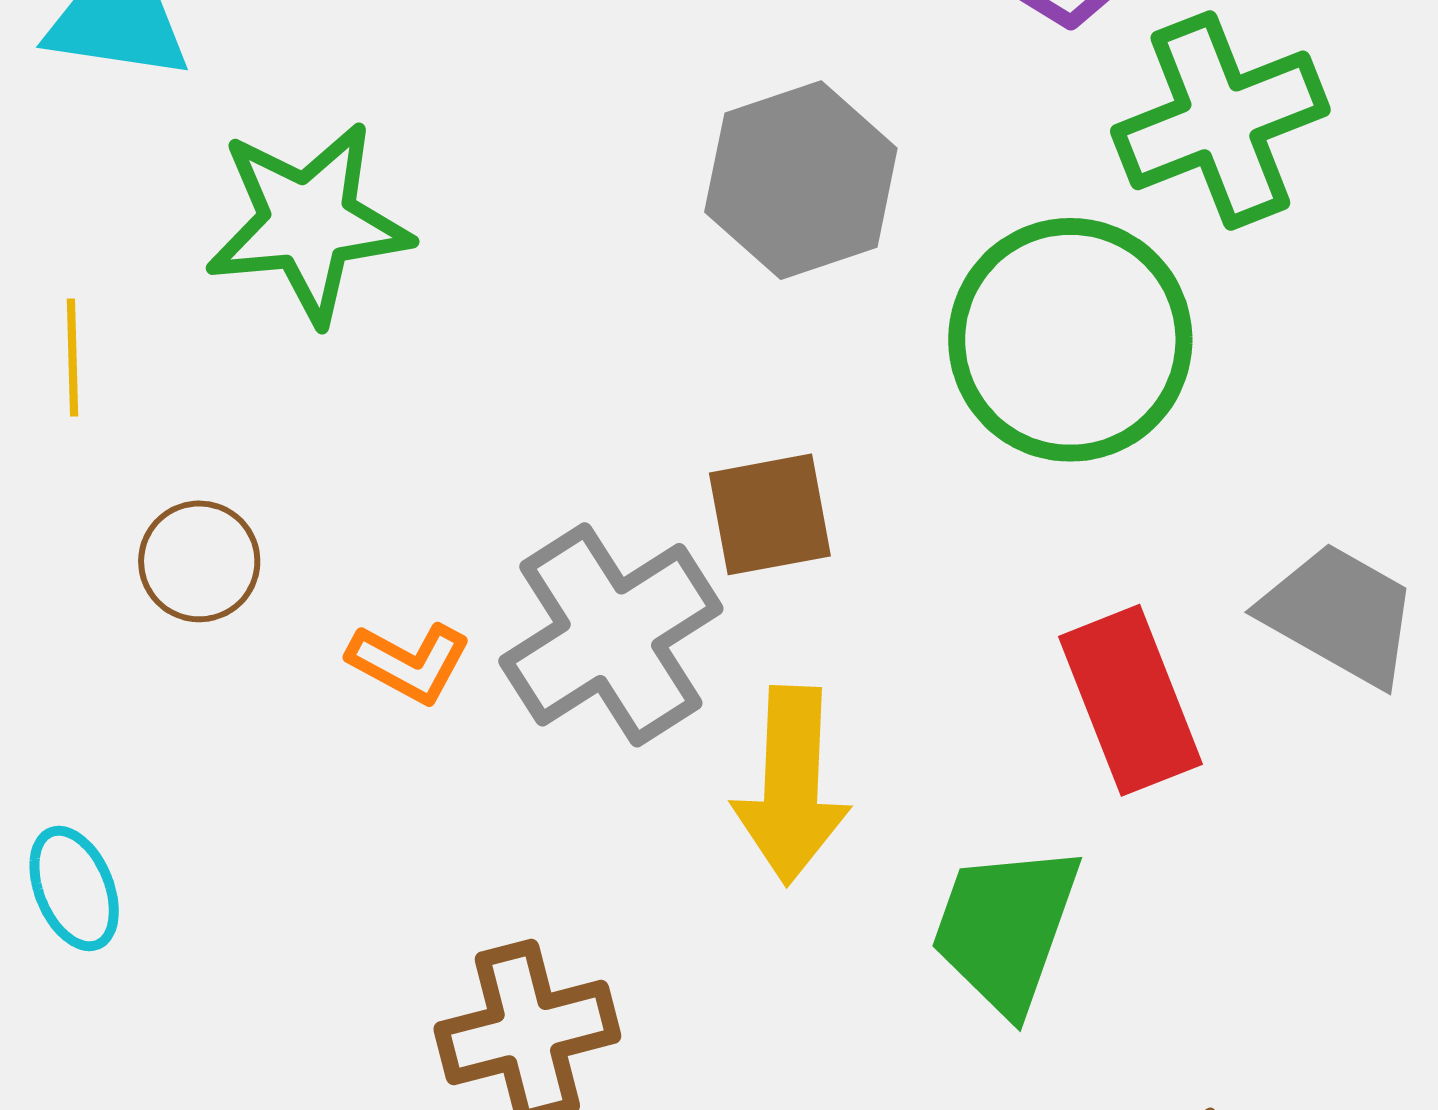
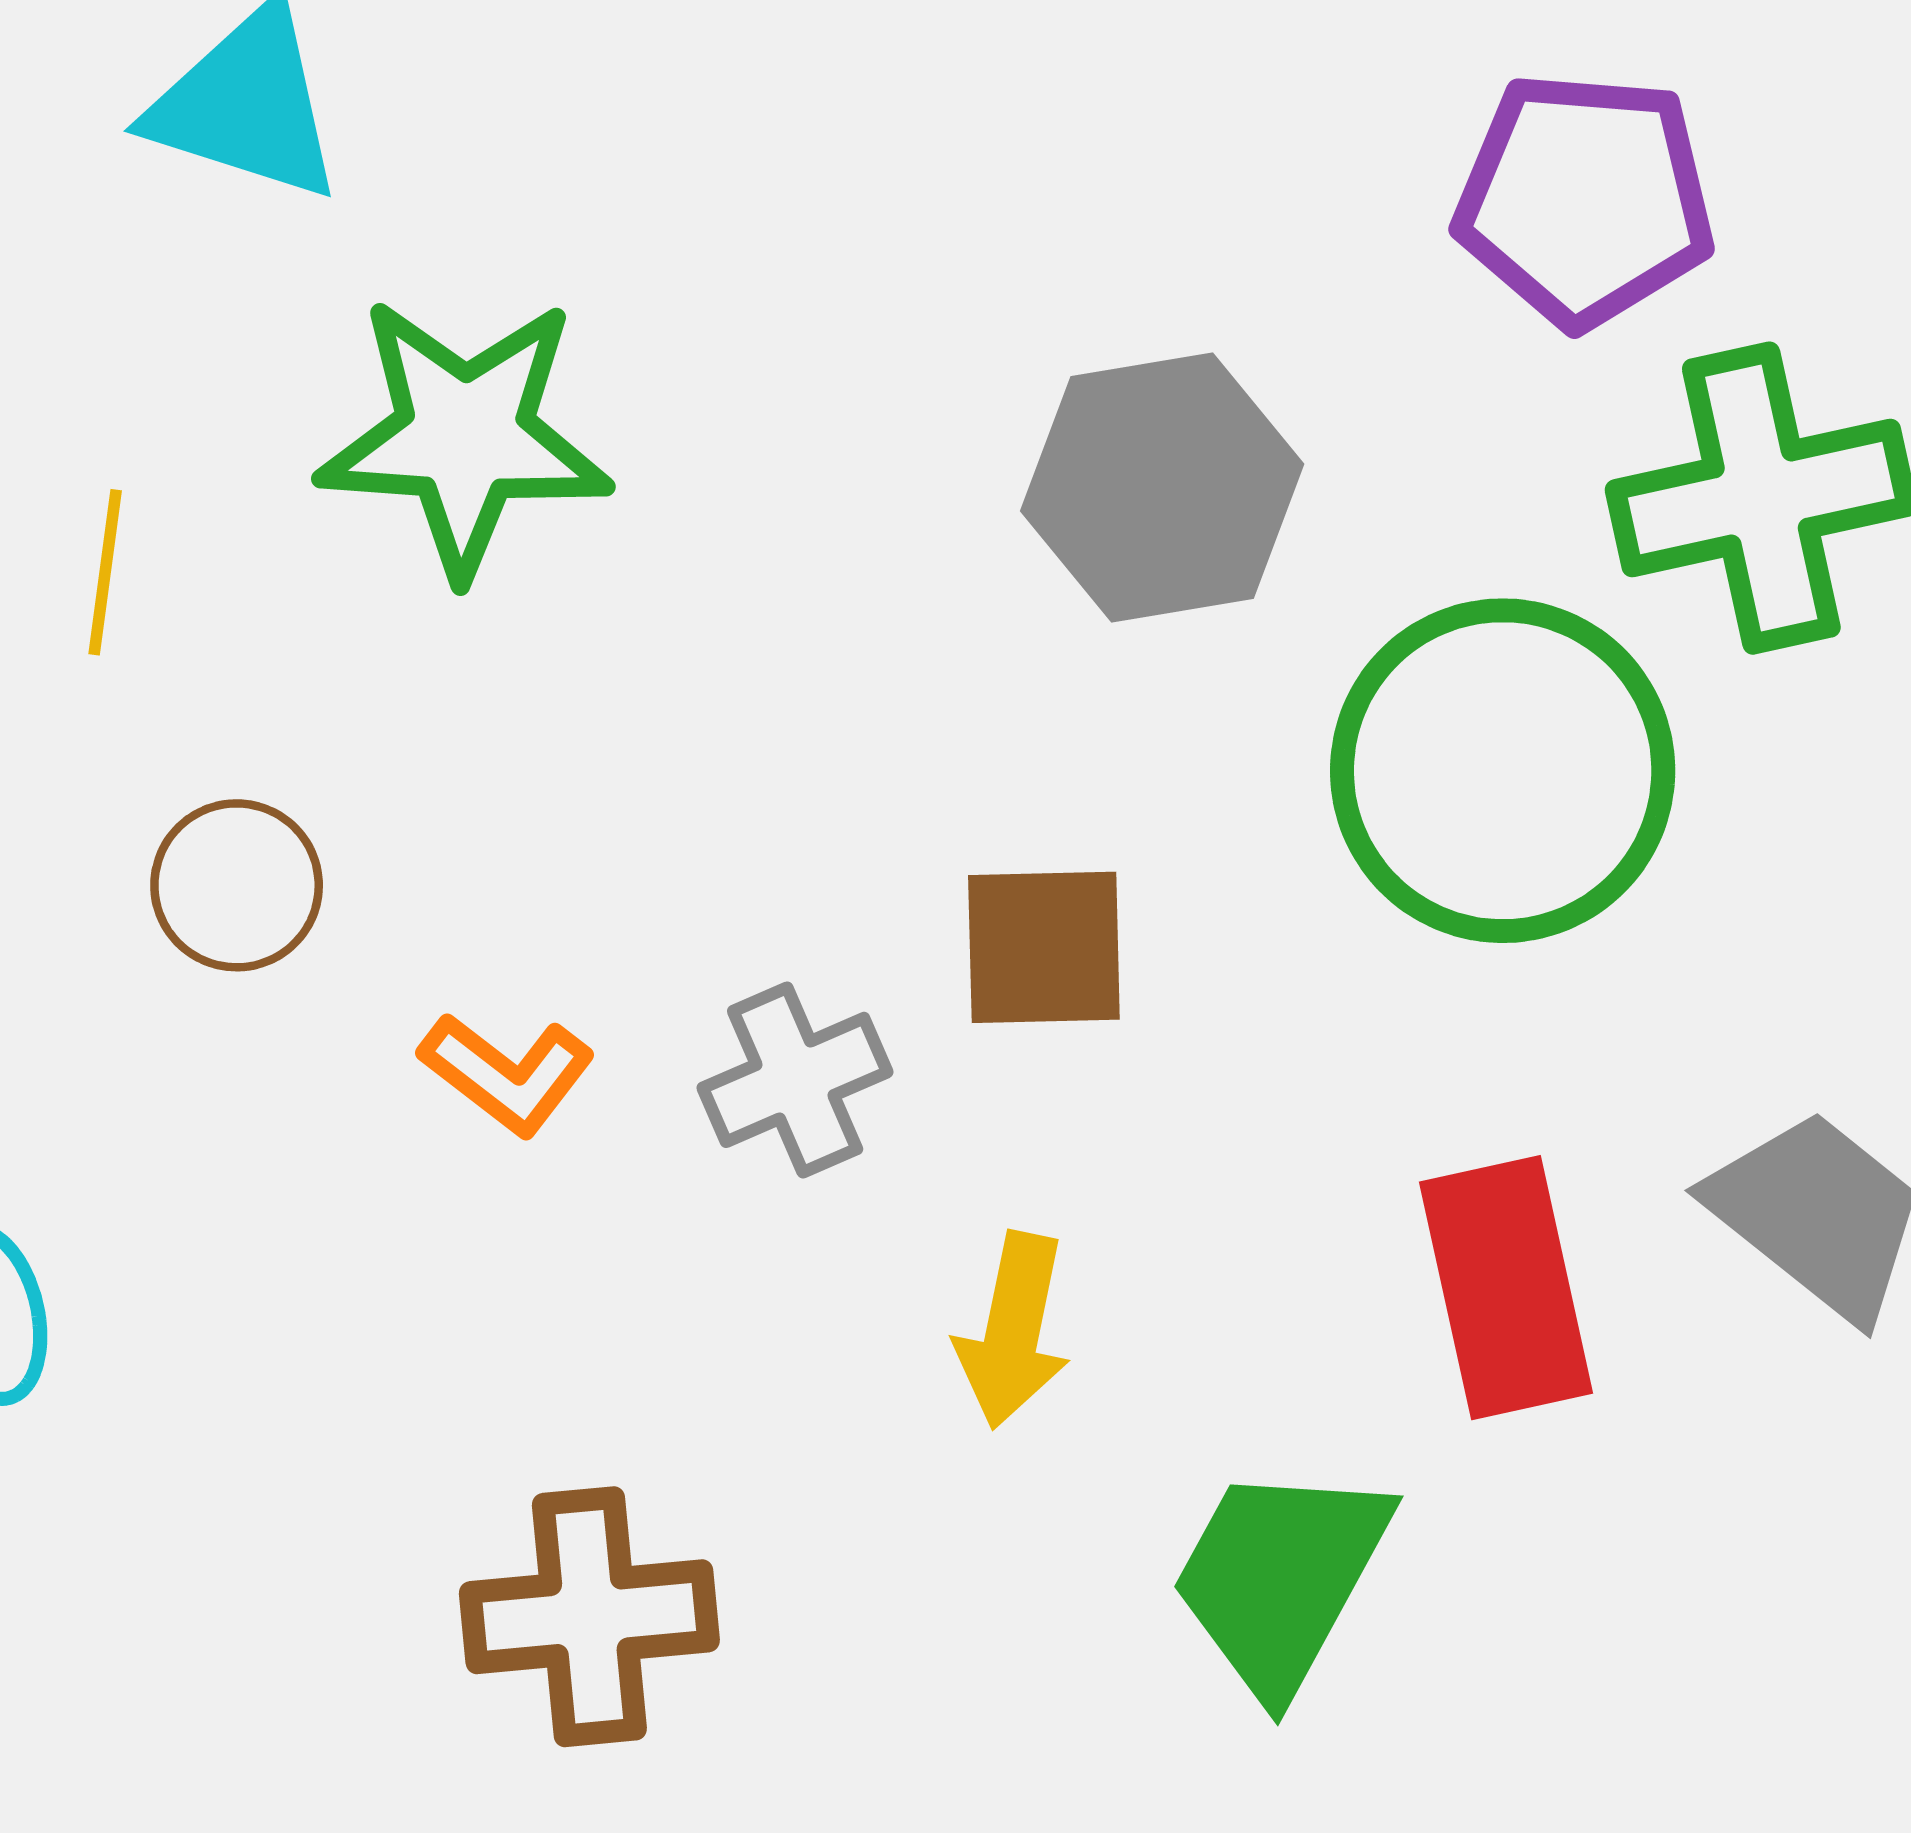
gray cross: (611, 635) -> (795, 1080), size x0.6
yellow arrow: (791, 785) -> (1013, 1330), size x0.7

